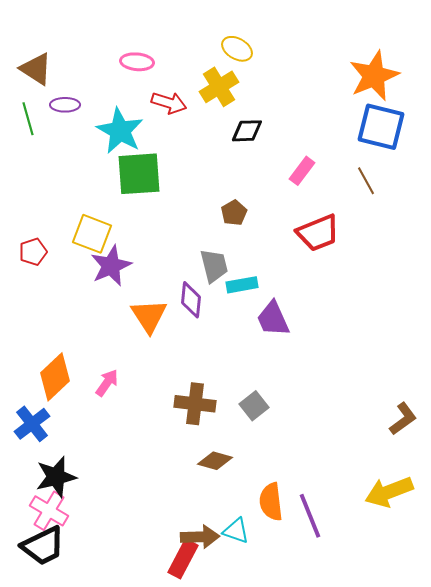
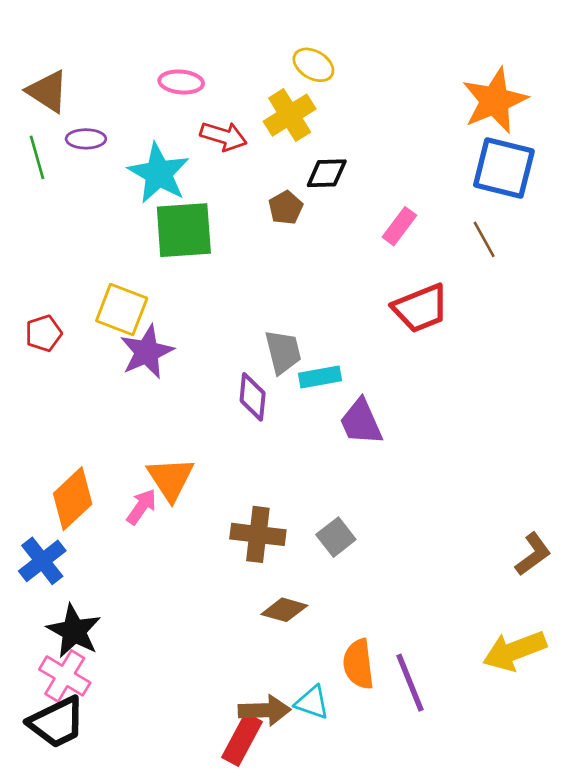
brown pentagon: (234, 213) -> (286, 208), moved
orange triangle: (149, 316) -> (171, 479), moved
black star: (56, 477) -> (74, 631), turned -30

